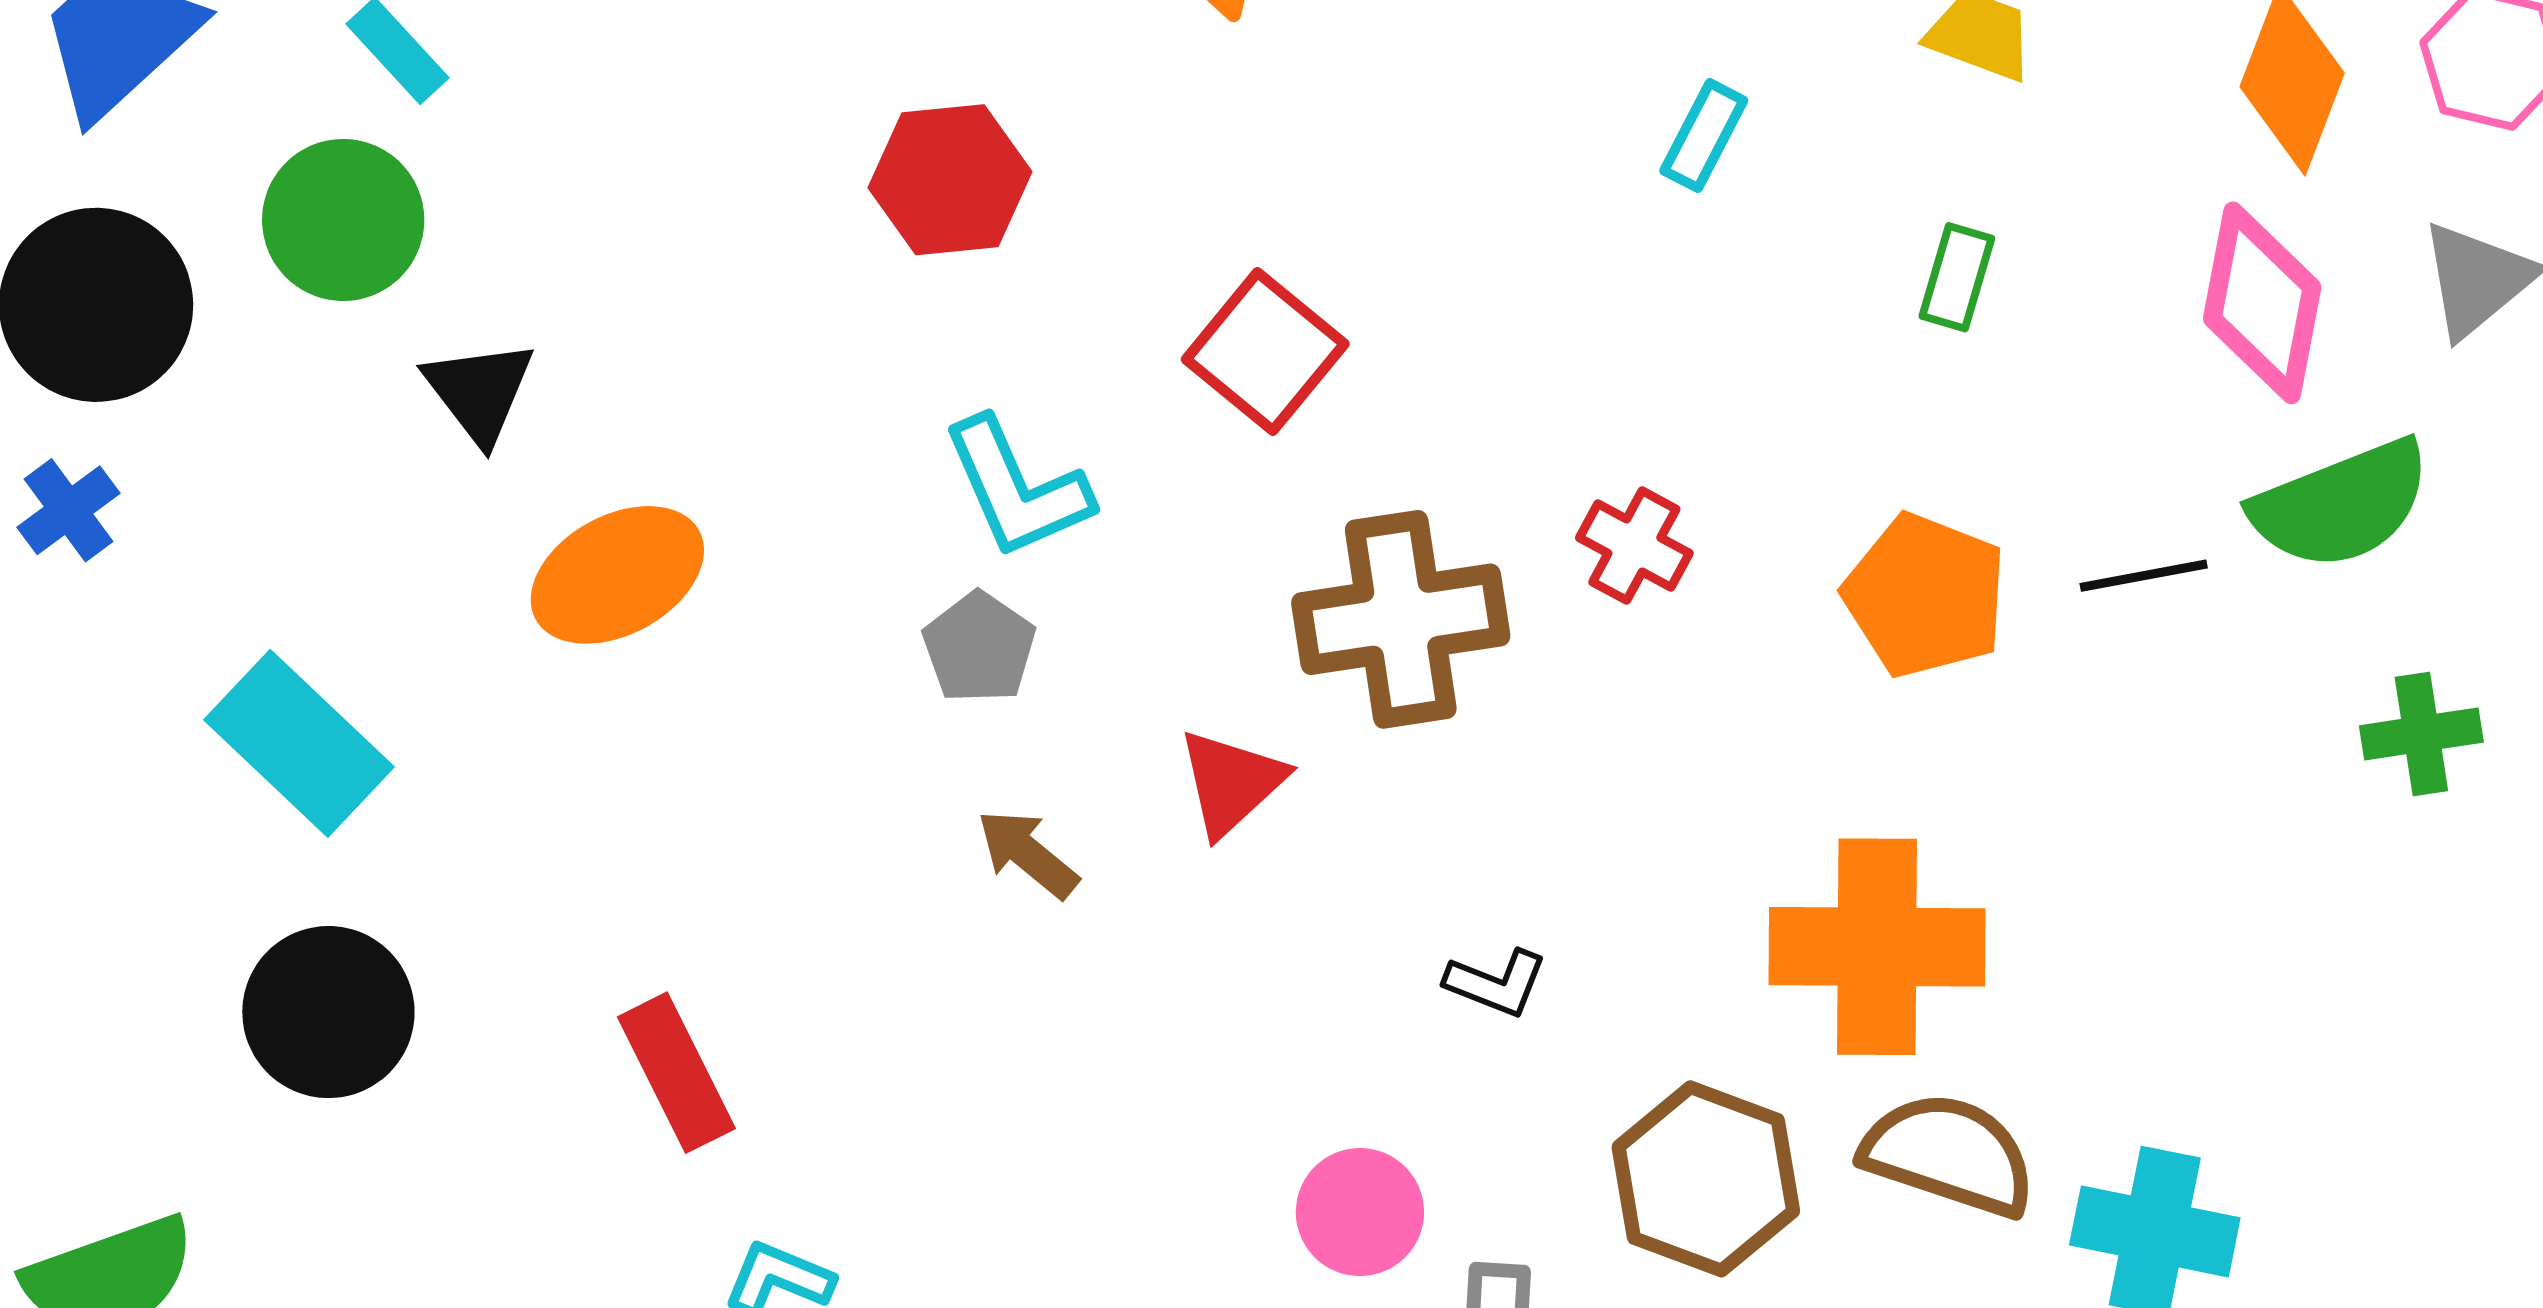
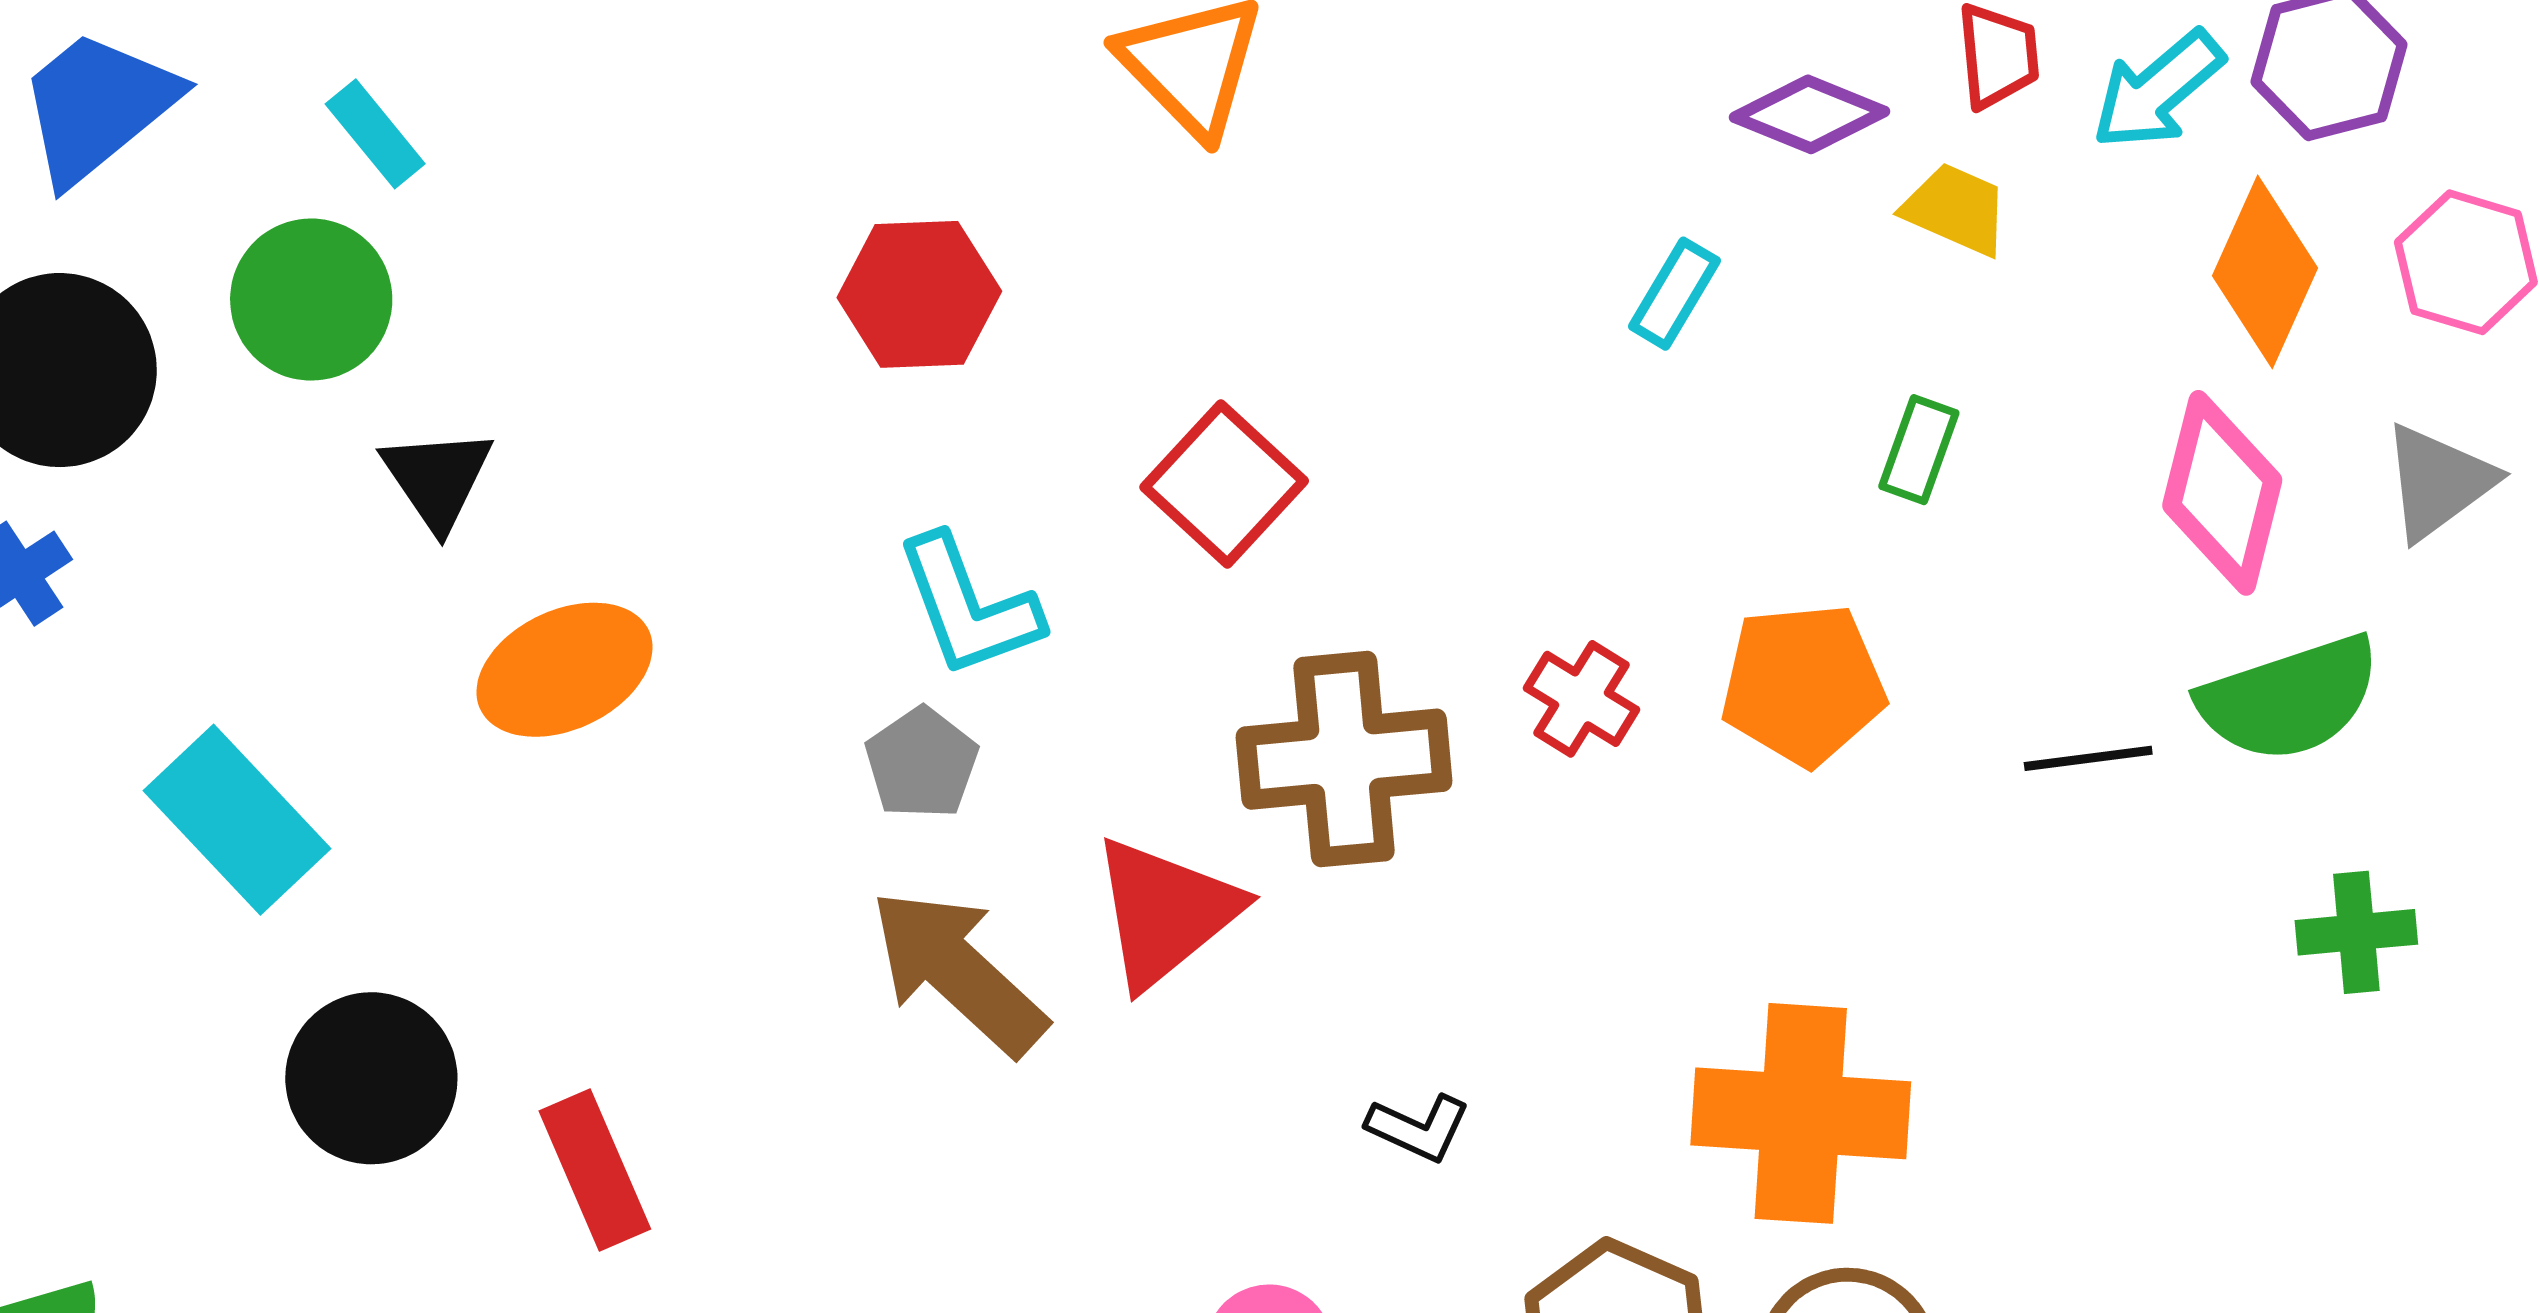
orange pentagon: (1925, 596) -> (1803, 684), moved, turned -30
red triangle: (1231, 782) -> (1165, 912), size x1.4
brown arrow: (1028, 854) -> (958, 972), size x1.8
black circle: (328, 1012) -> (371, 1078), moved

